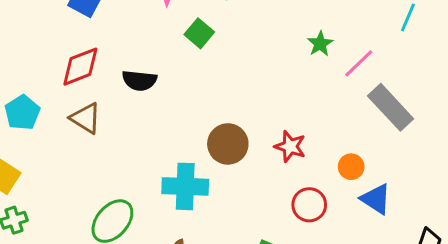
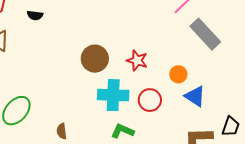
black semicircle: (139, 81) -> (35, 15), size x0.7
cyan cross: (185, 186) -> (113, 95), moved

